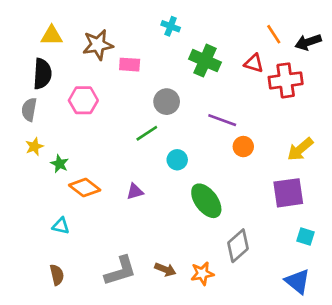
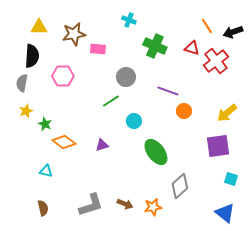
red cross: (286, 80) -> (216, 61), turned -30

